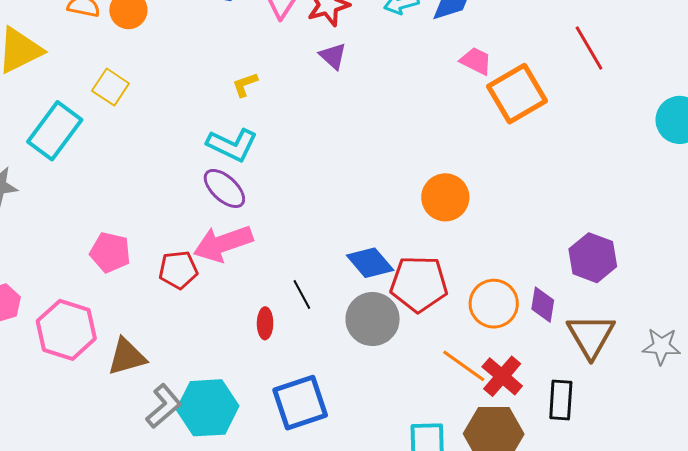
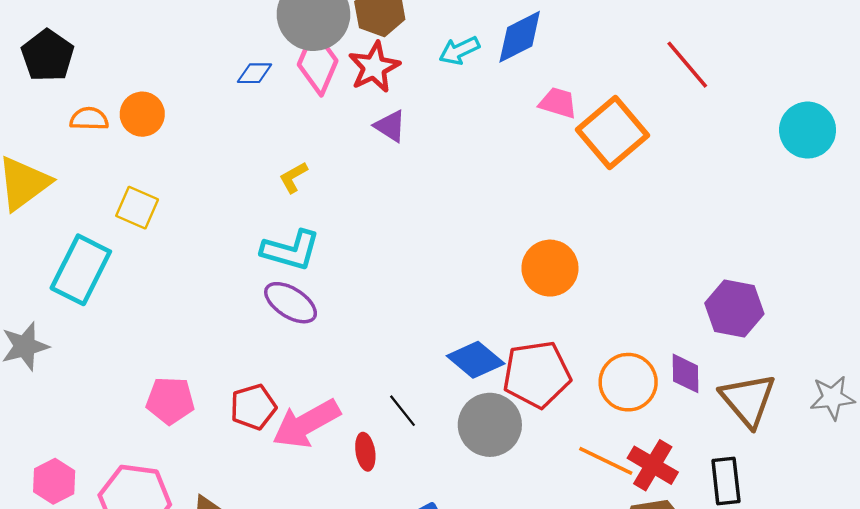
pink arrow: (223, 243) -> (306, 424), moved

